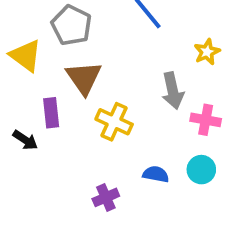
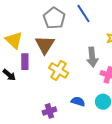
gray pentagon: (71, 25) -> (54, 18), moved
yellow triangle: (26, 56) -> (14, 40), moved

